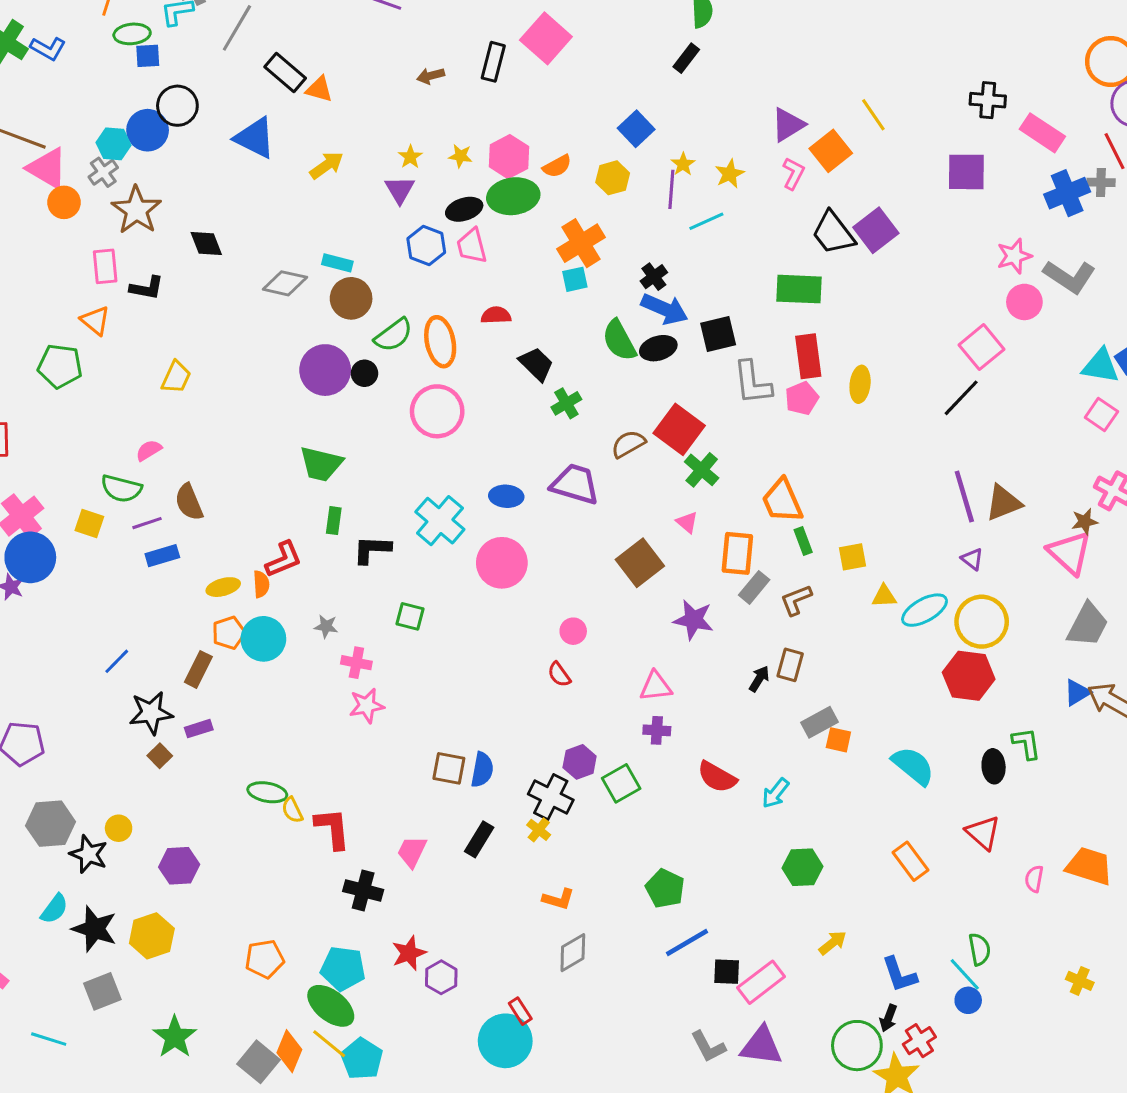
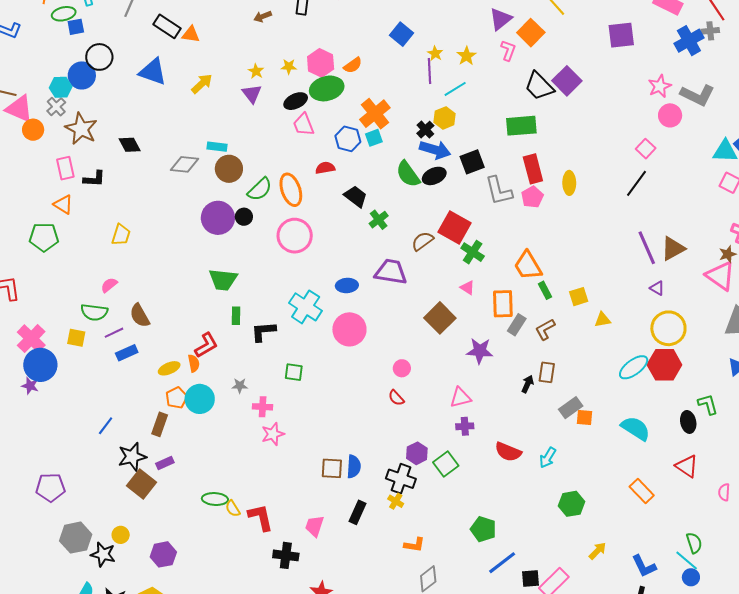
yellow hexagon: (613, 178) -> (444, 118), moved
blue hexagon: (426, 245) -> (348, 139), moved
pink square: (981, 347) -> (646, 149), size x0.7
cyan ellipse: (925, 610) -> (634, 367), moved
brown square: (160, 756) -> (141, 484), size x1.8

